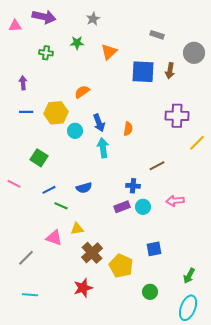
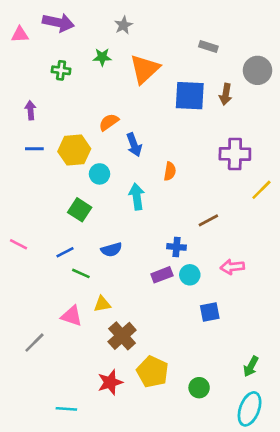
orange triangle: (109, 52) -> (145, 69), size x1.4
blue arrow: (99, 123) -> (134, 145), moved
green square: (39, 158) -> (80, 210), moved
blue square: (154, 249) -> (210, 312), moved
yellow pentagon: (121, 266) -> (153, 372), moved
cyan line: (30, 295) -> (66, 409), moved

